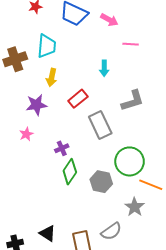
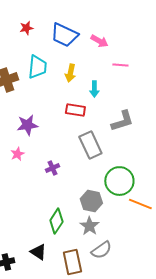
yellow arrow: (52, 77) -> (70, 73), moved
red rectangle: (78, 99) -> (75, 110), moved, turned 48
green diamond: (70, 172) -> (56, 221), moved
gray star: (135, 207) -> (89, 226), moved

